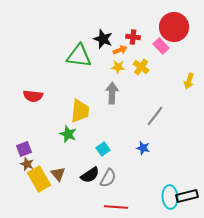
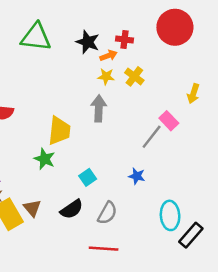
pink rectangle: (161, 46) -> (169, 121), moved
green triangle: (79, 56) -> (36, 37), moved
gray semicircle: (108, 178) -> (107, 213), moved
black rectangle: (187, 196) -> (191, 235), turned -35
cyan ellipse: (170, 197) -> (170, 215), moved

